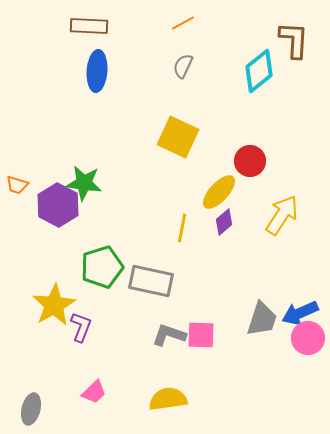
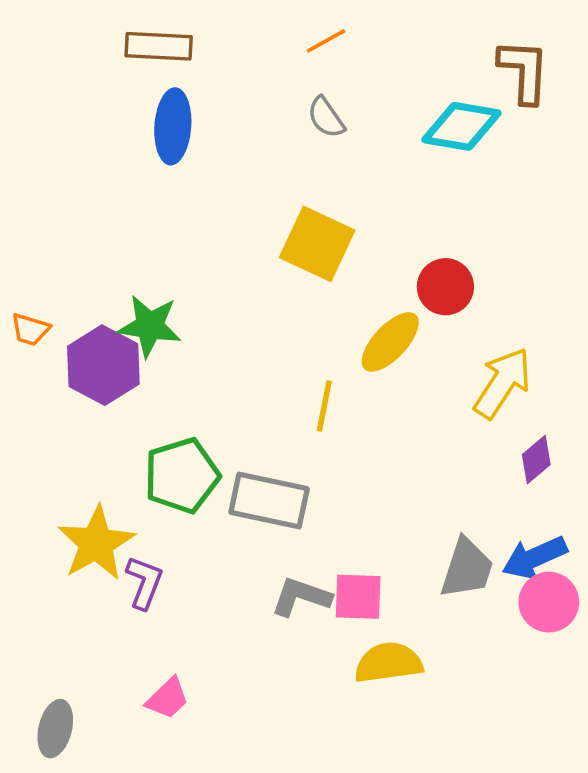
gray semicircle: (183, 66) -> (326, 117), turned -60
cyan diamond: (259, 71) -> (461, 126), turned 48
purple diamond: (224, 222) -> (536, 460), moved
yellow semicircle: (168, 399) -> (388, 663), moved

